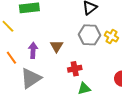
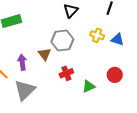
gray hexagon: (90, 35) -> (62, 41), moved
green triangle: (84, 89) -> (89, 86), moved

